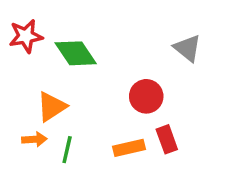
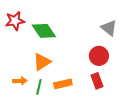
red circle: (146, 96) -> (99, 56), moved
orange triangle: (52, 107) -> (42, 62), moved
orange rectangle: (129, 148) -> (63, 84), moved

